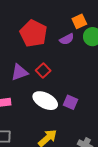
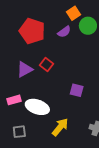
white ellipse: (45, 101) -> (37, 107), moved

